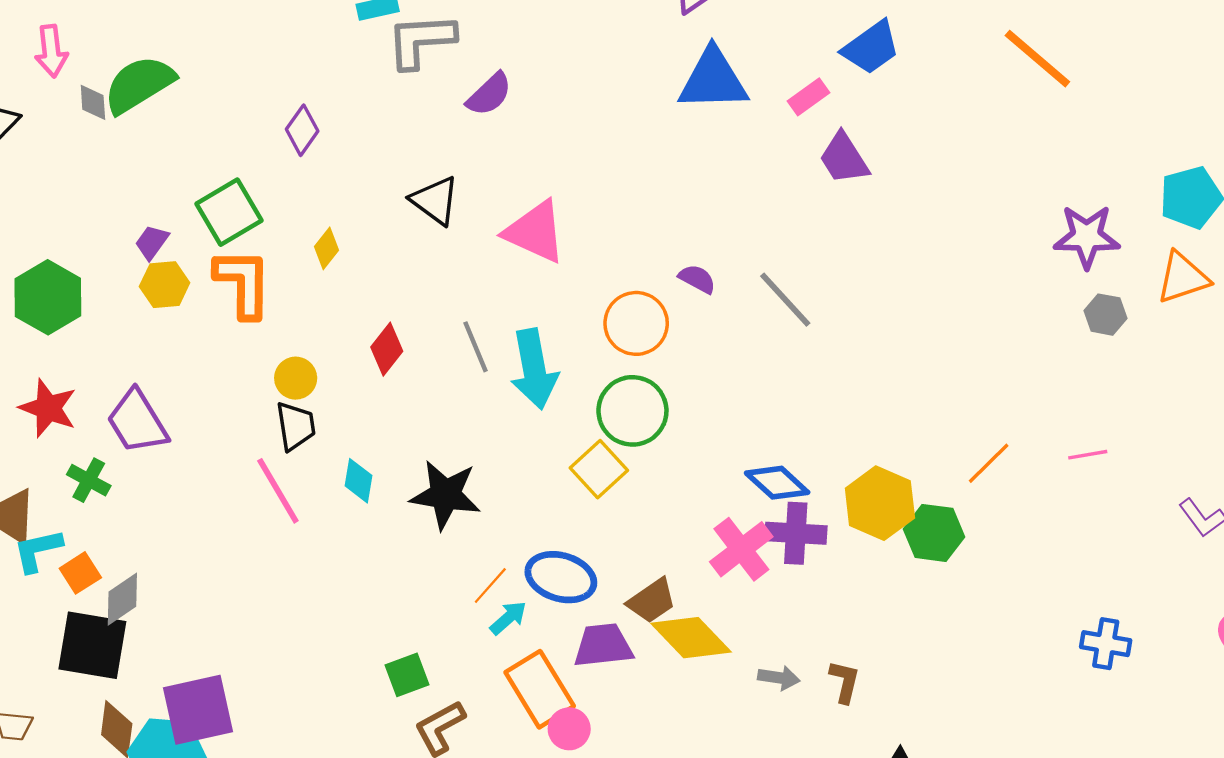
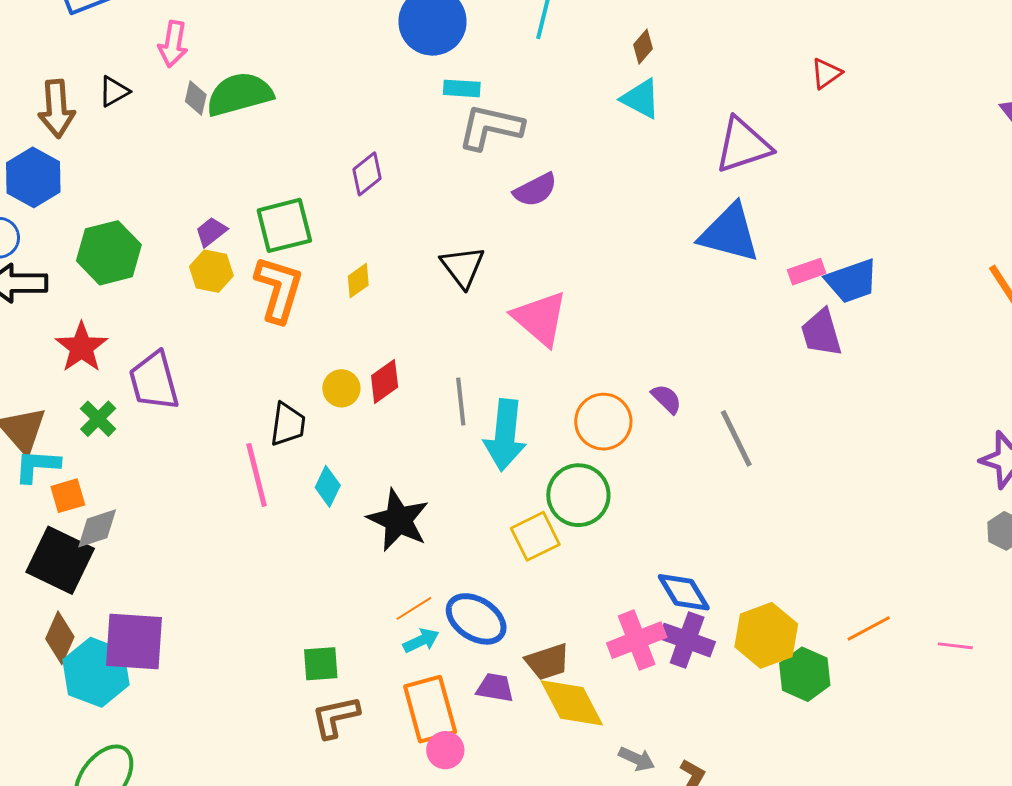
blue trapezoid: (871, 48) -> (852, 281), moved
yellow circle: (296, 378) -> (341, 388), moved
purple trapezoid: (603, 645) -> (495, 688), size x0.7

